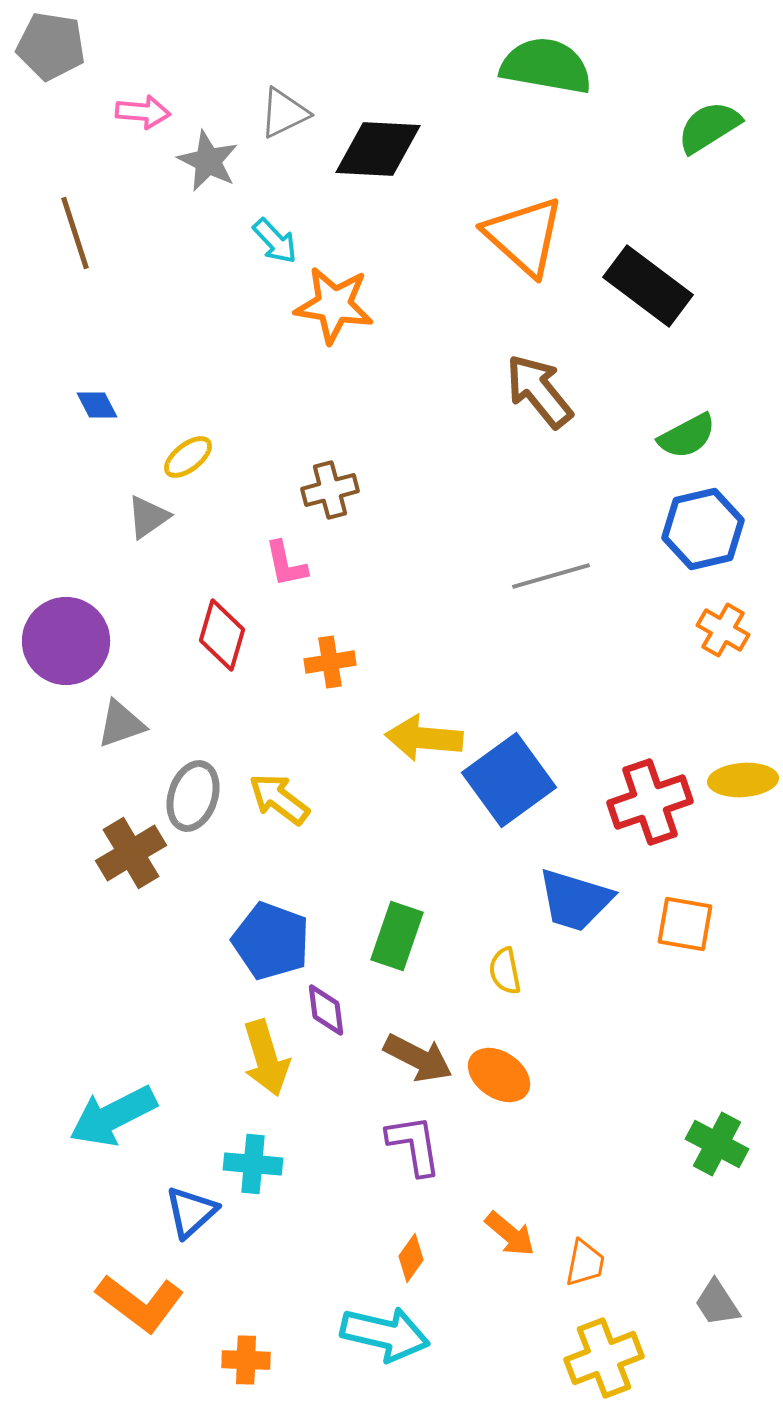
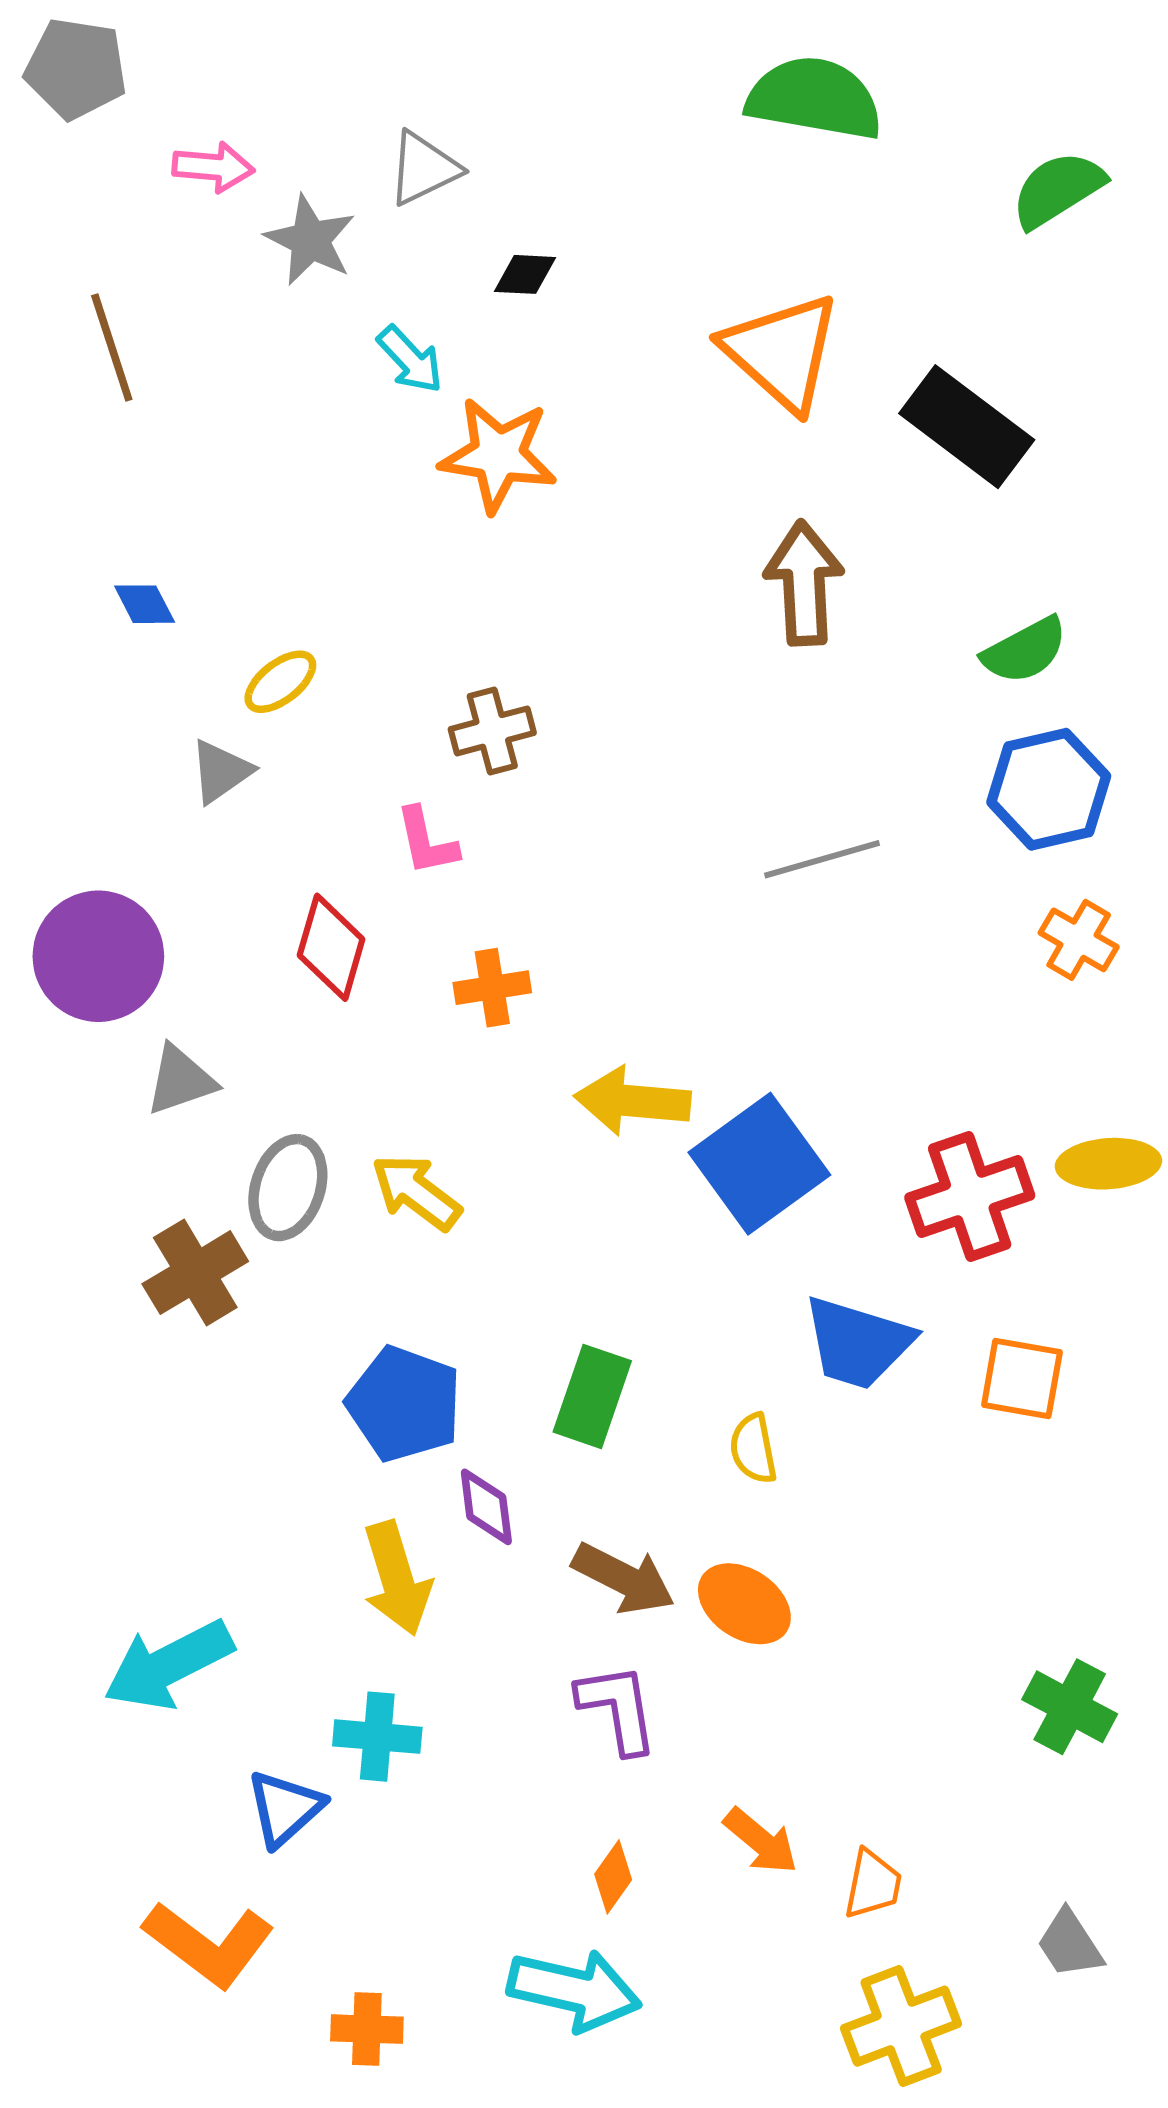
black diamond: (378, 149) -> (525, 274), moved, size x0.5
brown arrow: (539, 391) -> (804, 583), turned 36

